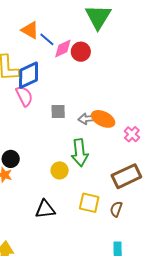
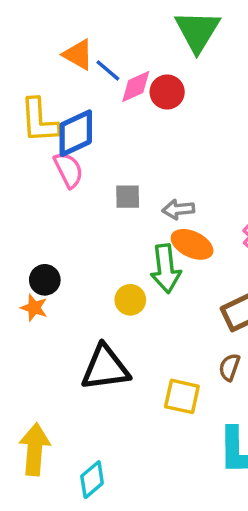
orange ellipse: (103, 119) -> (192, 244), moved
yellow square: (89, 203) -> (182, 396), moved
black triangle: (45, 209) -> (105, 368), size x1.4

